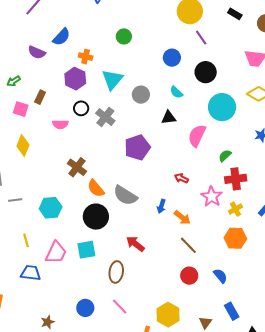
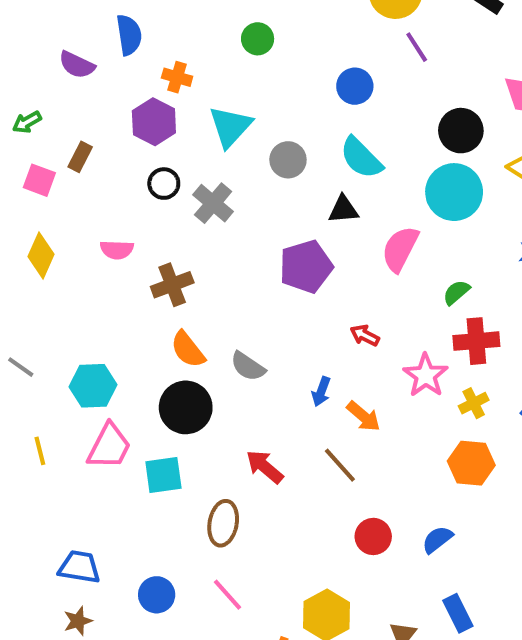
blue semicircle: (61, 37) -> (129, 35), turned -54
black circle: (206, 72) -> (461, 131), moved
cyan semicircle: (176, 92) -> (361, 158), size x1.6
pink semicircle: (60, 124) -> (117, 250), moved
purple pentagon: (137, 147) -> (306, 267), moved
brown cross: (77, 167) -> (172, 285), moved, turned 30
gray semicircle: (125, 195) -> (248, 366), size x0.7
gray line: (15, 200) -> (21, 367), turned 40
brown line: (188, 245) -> (340, 465), moved
pink trapezoid: (56, 253) -> (109, 446), moved
blue trapezoid: (31, 273) -> (79, 567), moved
blue semicircle: (220, 276) -> (437, 539), turned -91

